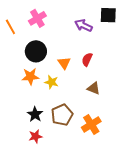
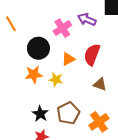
pink cross: (37, 18) -> (62, 28), moved
red semicircle: (87, 59) -> (92, 55), size x1.5
orange triangle: (64, 63) -> (68, 59), turned 40

